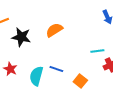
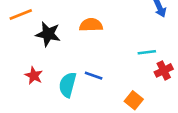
orange semicircle: (54, 30) -> (91, 25), turned 30
orange square: (80, 81) -> (134, 100), moved

